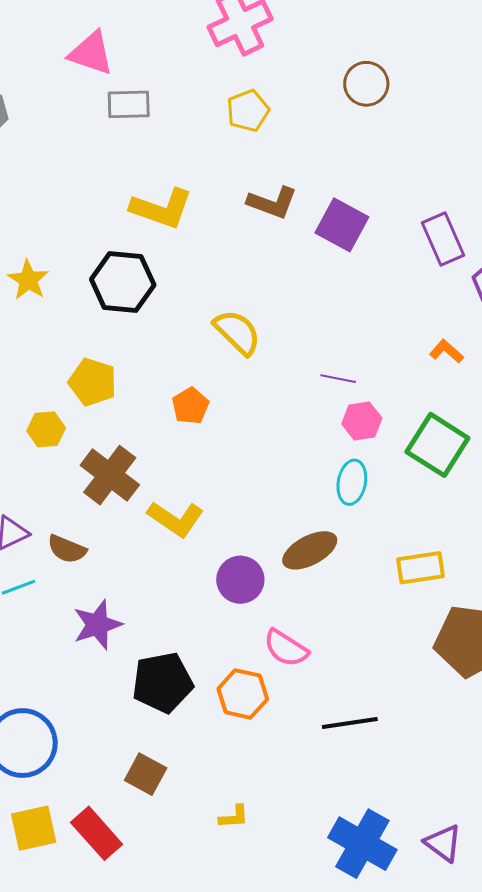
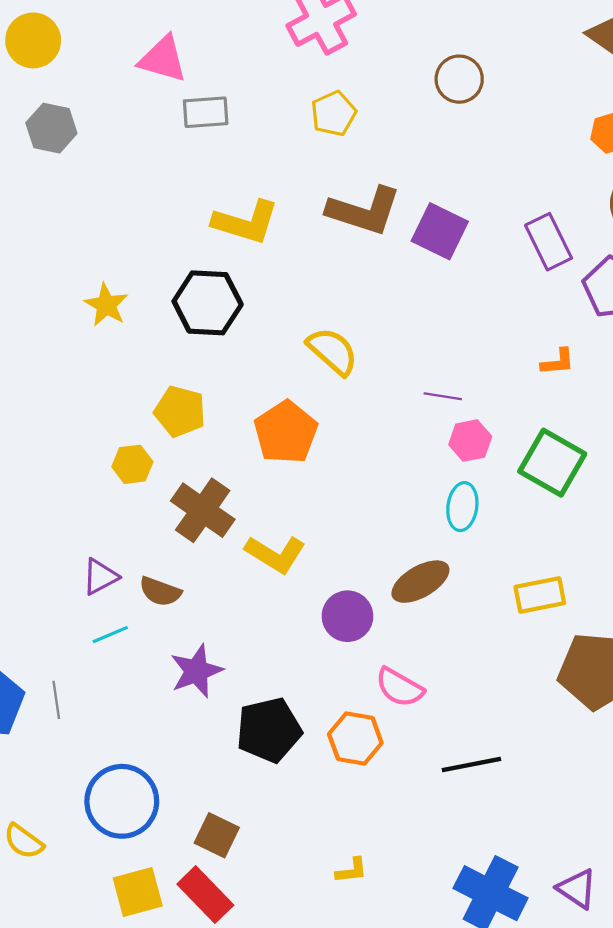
brown L-shape: (272, 203) -> (364, 211), size x1.4
orange L-shape: (447, 351) -> (558, 362), turned 136
orange pentagon: (190, 406) -> (286, 432), size x1.6
brown square: (146, 774) -> (217, 835), moved

